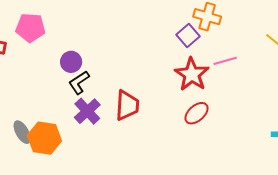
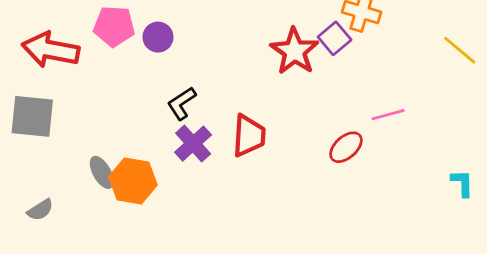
pink line: (225, 61) -> (388, 115), moved
purple circle: (71, 62) -> (158, 37), moved
red star: (192, 74) -> (294, 51), moved

